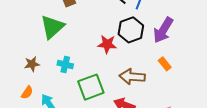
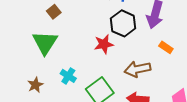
cyan cross: (65, 64) -> (68, 76), turned 35

